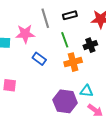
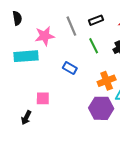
pink star: (25, 34) -> (45, 36), moved
orange cross: (73, 62) -> (107, 81), moved

